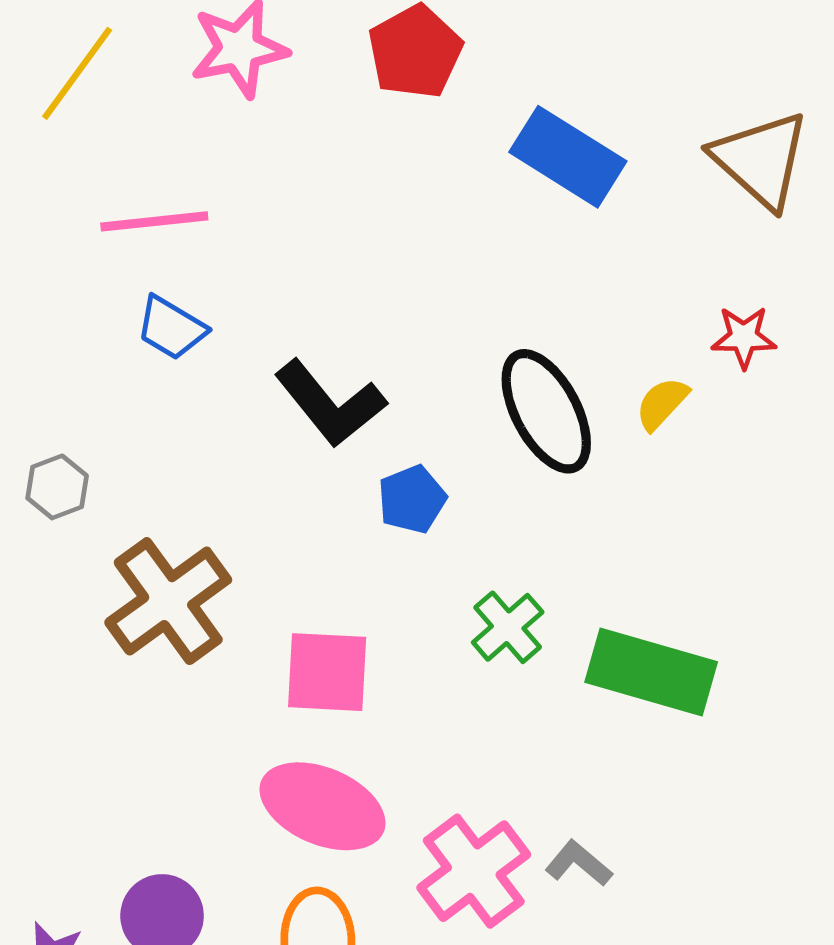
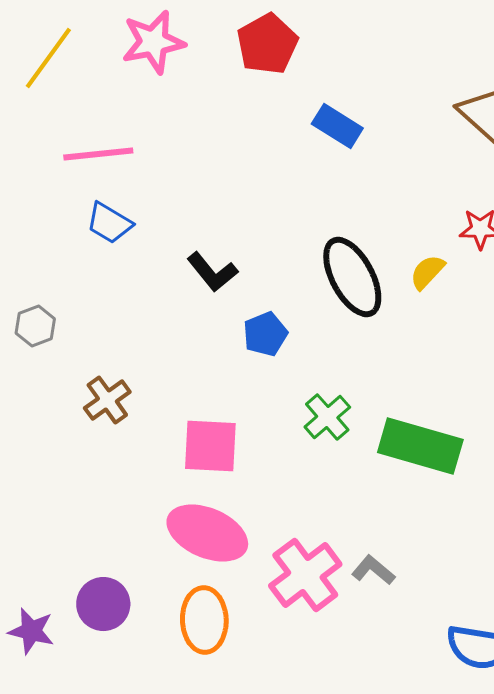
blue rectangle: (568, 157) -> (337, 126), moved, size x0.7
black L-shape: (330, 404) -> (212, 272), size x0.7
brown cross: (168, 601) -> (107, 400), size x0.6

